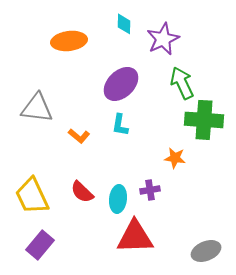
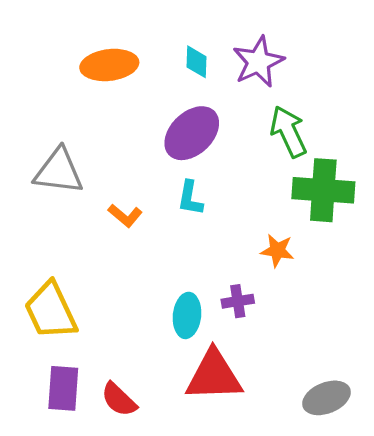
cyan diamond: (124, 24) -> (197, 62), moved
red semicircle: (82, 192) -> (119, 399), moved
purple rectangle: (40, 245) -> (63, 388), turned -36

